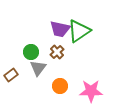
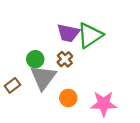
gray triangle: (38, 68) -> (43, 77), size x1.4

